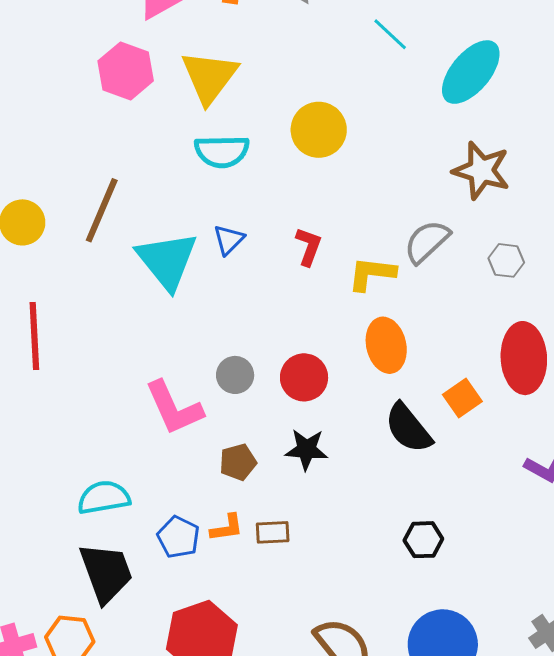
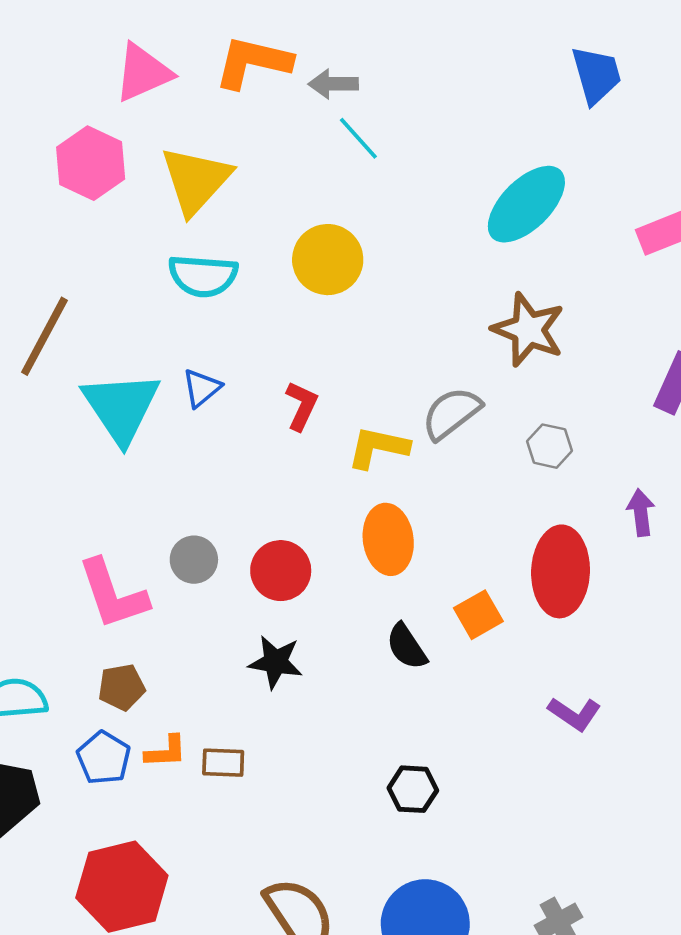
cyan line: (390, 34) -> (358, 138), moved
black semicircle: (408, 428) -> (407, 647), size x0.7
brown pentagon: (238, 462) -> (122, 687), moved

